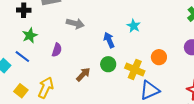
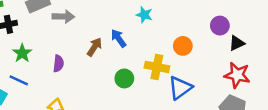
gray arrow: (75, 24) -> (63, 17), moved
green circle: (108, 64) -> (124, 78), moved
brown arrow: (83, 74) -> (94, 47), moved

